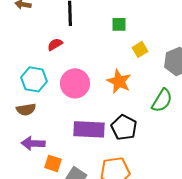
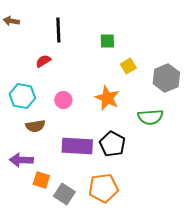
pink circle: (75, 83) -> (63, 100), size x0.6
green semicircle: (162, 100) -> (150, 117), turned 55
brown semicircle: (26, 109) -> (35, 126), moved

